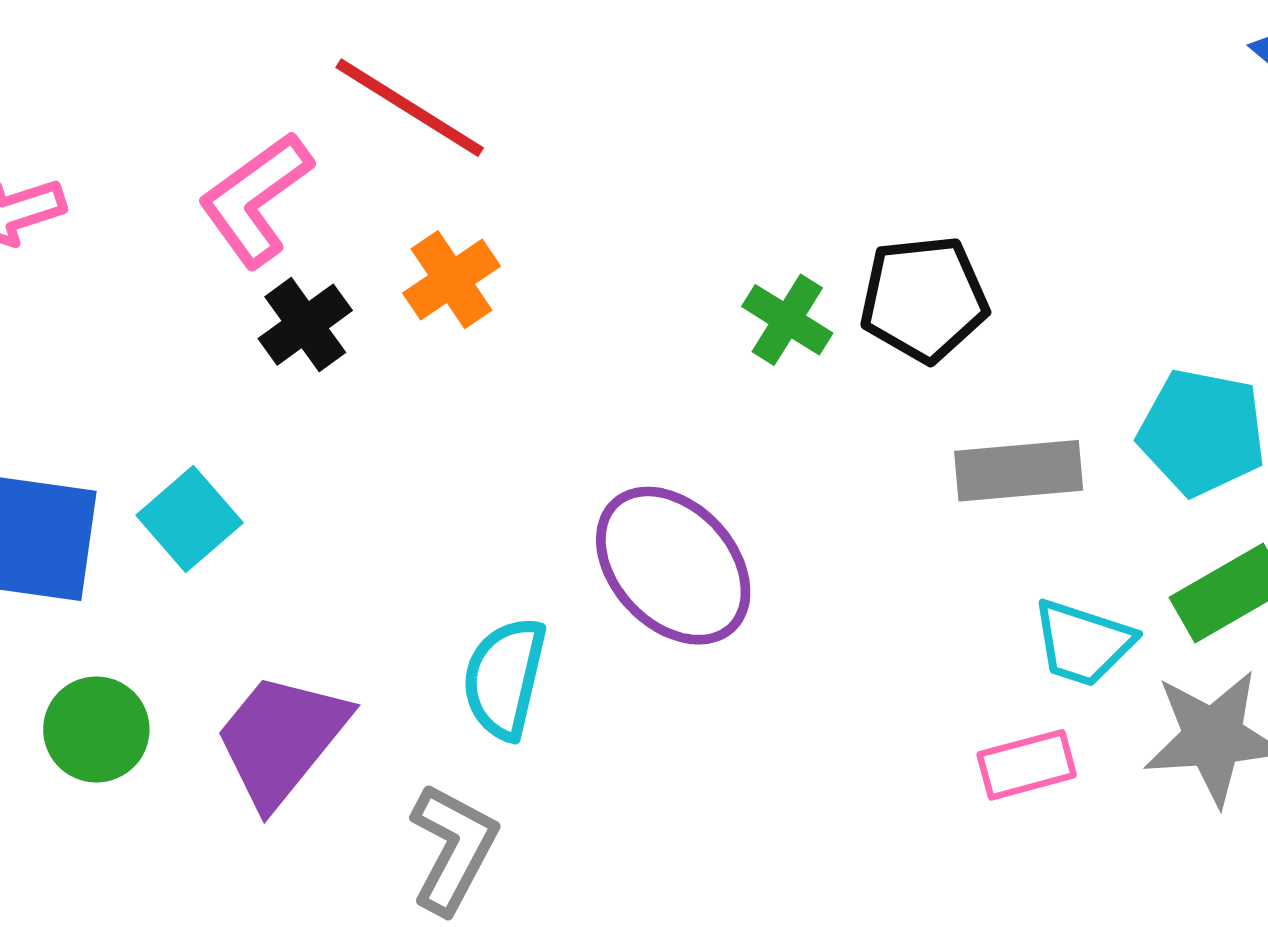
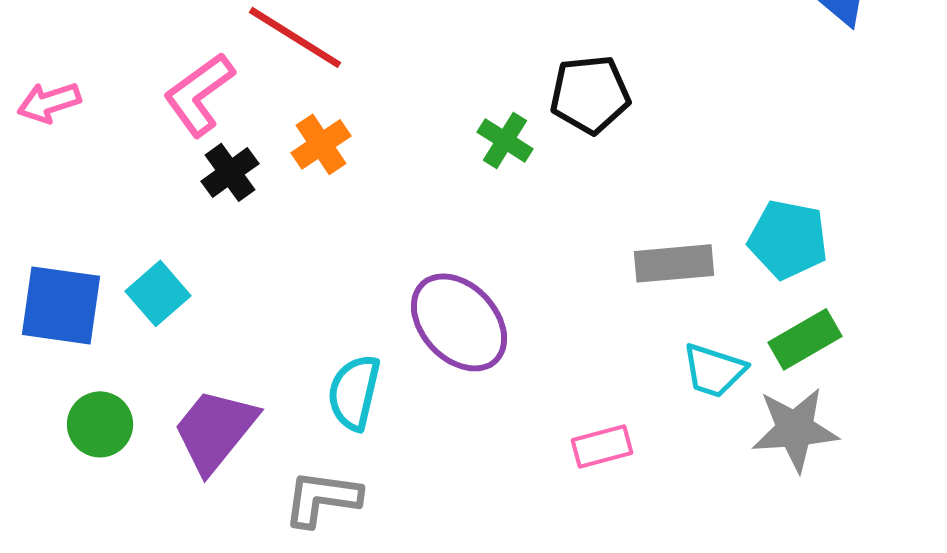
black pentagon: (924, 299) -> (590, 94), moved
green cross: (787, 320) -> (505, 140), moved
pink rectangle: (1027, 765) -> (602, 446), moved
gray L-shape: (453, 848) -> (322, 498), turned -110

